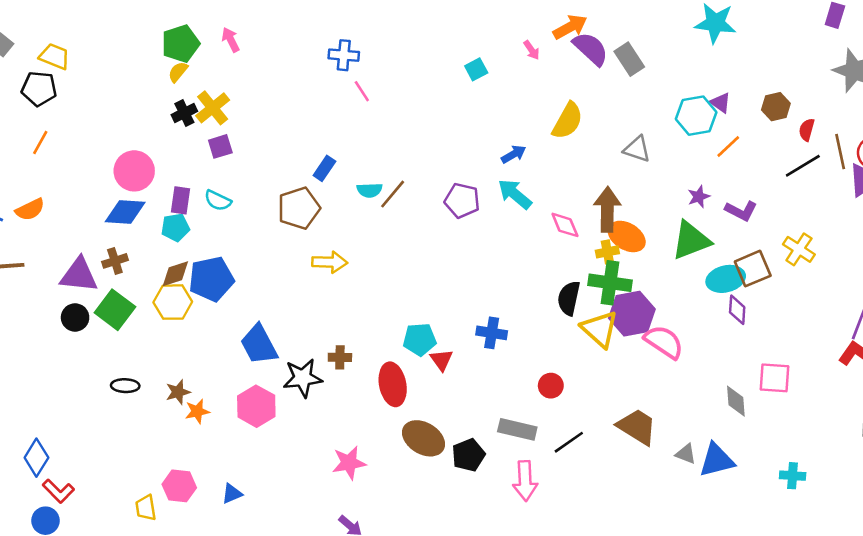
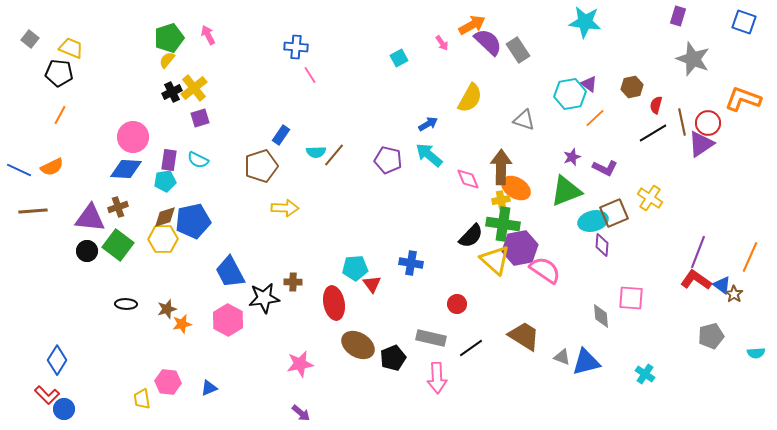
black semicircle: (569, 298) -> (471, 236), turned -148
cyan cross: (793, 476) -> (645, 374), turned 30
red L-shape: (58, 491) -> (47, 395), moved

